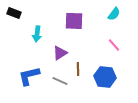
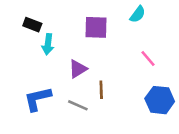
black rectangle: (14, 13) -> (32, 25), moved
cyan semicircle: (114, 14) -> (138, 14), moved
blue hexagon: (105, 77) -> (160, 100), moved

